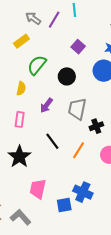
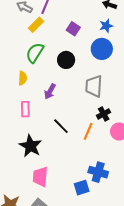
yellow rectangle: (21, 41) -> (36, 25), moved
gray trapezoid: (77, 109) -> (94, 86), moved
black cross: (96, 126) -> (104, 114), moved
pink trapezoid: (38, 189) -> (40, 177), moved

